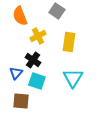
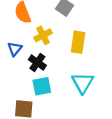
blue triangle: (16, 73) -> (15, 49), moved
cyan square: (37, 81) -> (42, 86), turned -30

